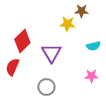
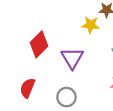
red semicircle: (12, 67) -> (28, 88), moved

